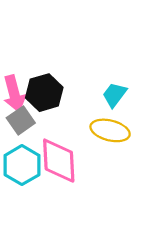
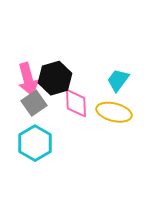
pink diamond: (59, 161) -> (76, 103), moved, size x0.7

